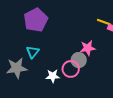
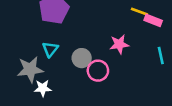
gray circle: (79, 60) -> (82, 58), moved
white star: (53, 76) -> (43, 88), moved

